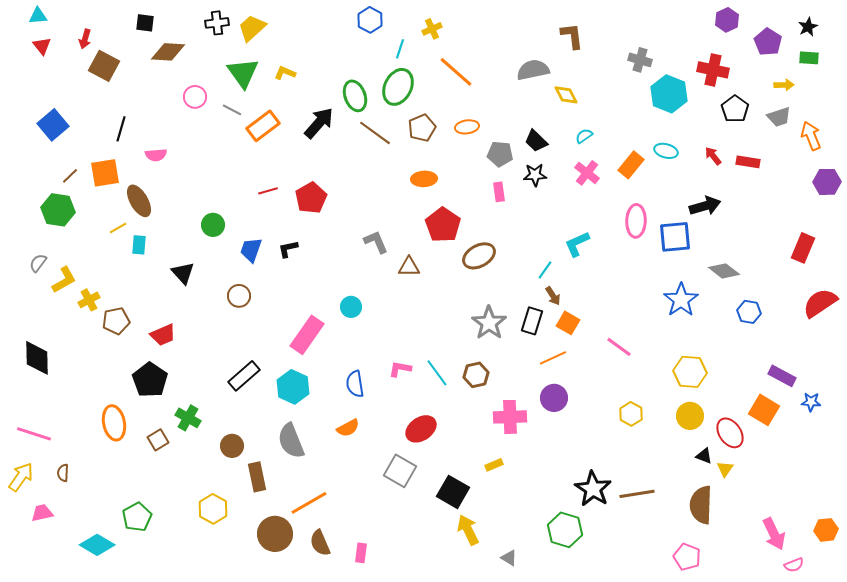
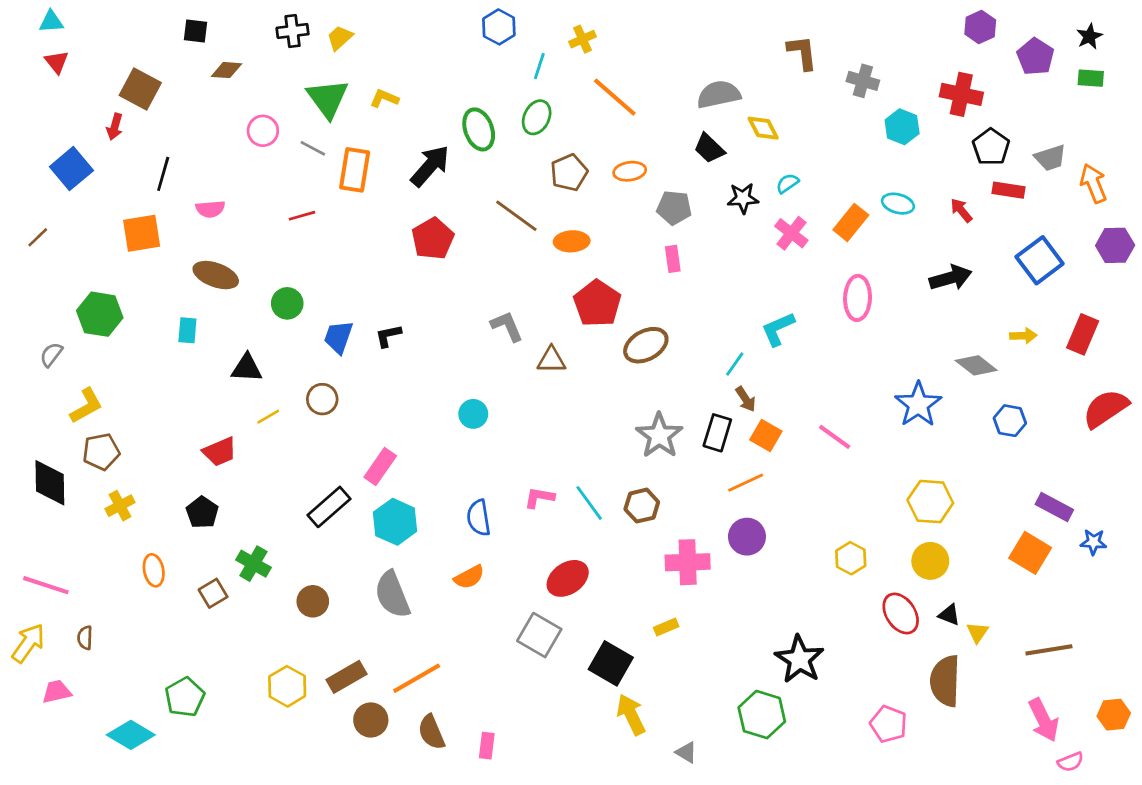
yellow trapezoid: (252, 28) -> (340, 38), size x0.7
brown L-shape: (572, 36) -> (802, 53), moved
red arrow: (85, 39) -> (115, 127), moved
brown diamond: (168, 52) -> (227, 70), size x0.7
yellow arrow: (784, 85) -> (1023, 336), moved
green ellipse: (398, 87) -> (537, 117), size x0.7
cyan hexagon: (669, 94) -> (902, 127), size x0.7
orange rectangle: (263, 126) -> (355, 170), turned -44
brown line: (375, 133) -> (516, 216), moved
black trapezoid: (536, 141) -> (709, 148), moved
red rectangle: (748, 162) -> (1009, 190), moved
black star: (535, 175) -> (743, 198), moved
brown line: (70, 176) -> (38, 237), moved
red line: (268, 191) -> (302, 216), moved
red pentagon: (311, 198) -> (433, 239), moved
brown ellipse: (139, 201) -> (216, 275), moved, turned -40
green hexagon: (58, 210) -> (100, 314), moved
yellow line: (118, 228) -> (268, 417), moved
blue square: (675, 237) -> (1040, 260), moved, turned -32
black triangle: (183, 273) -> (247, 368), turned -45
yellow L-shape: (64, 280) -> (86, 406), moved
yellow cross: (89, 300) -> (120, 506), moved
brown pentagon: (116, 321) -> (101, 452), moved
pink rectangle: (307, 335) -> (380, 467), moved, size x0.7
pink line: (619, 347) -> (835, 437), moved
black pentagon: (150, 380) -> (202, 512), size x0.7
orange ellipse: (114, 423) -> (154, 570), size x0.7
red ellipse: (730, 433) -> (901, 613), moved
brown rectangle: (257, 477) -> (347, 677), moved, turned 72
brown line: (637, 494) -> (1049, 650), moved
brown circle: (275, 534) -> (371, 720), size x0.7
pink pentagon: (687, 557) -> (889, 724), moved

